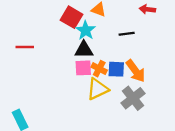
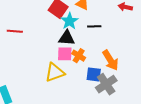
black line: (127, 34) -> (94, 26), moved
blue square: (116, 69) -> (94, 74), moved
yellow triangle: (98, 89) -> (55, 72), moved

